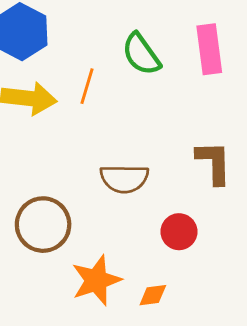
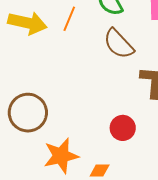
brown semicircle: (124, 179) -> (119, 44), moved, turned 40

